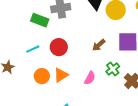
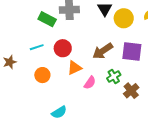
brown arrow: (99, 45) -> (103, 51), size x1.5
orange triangle: (61, 75) -> (75, 68), moved

